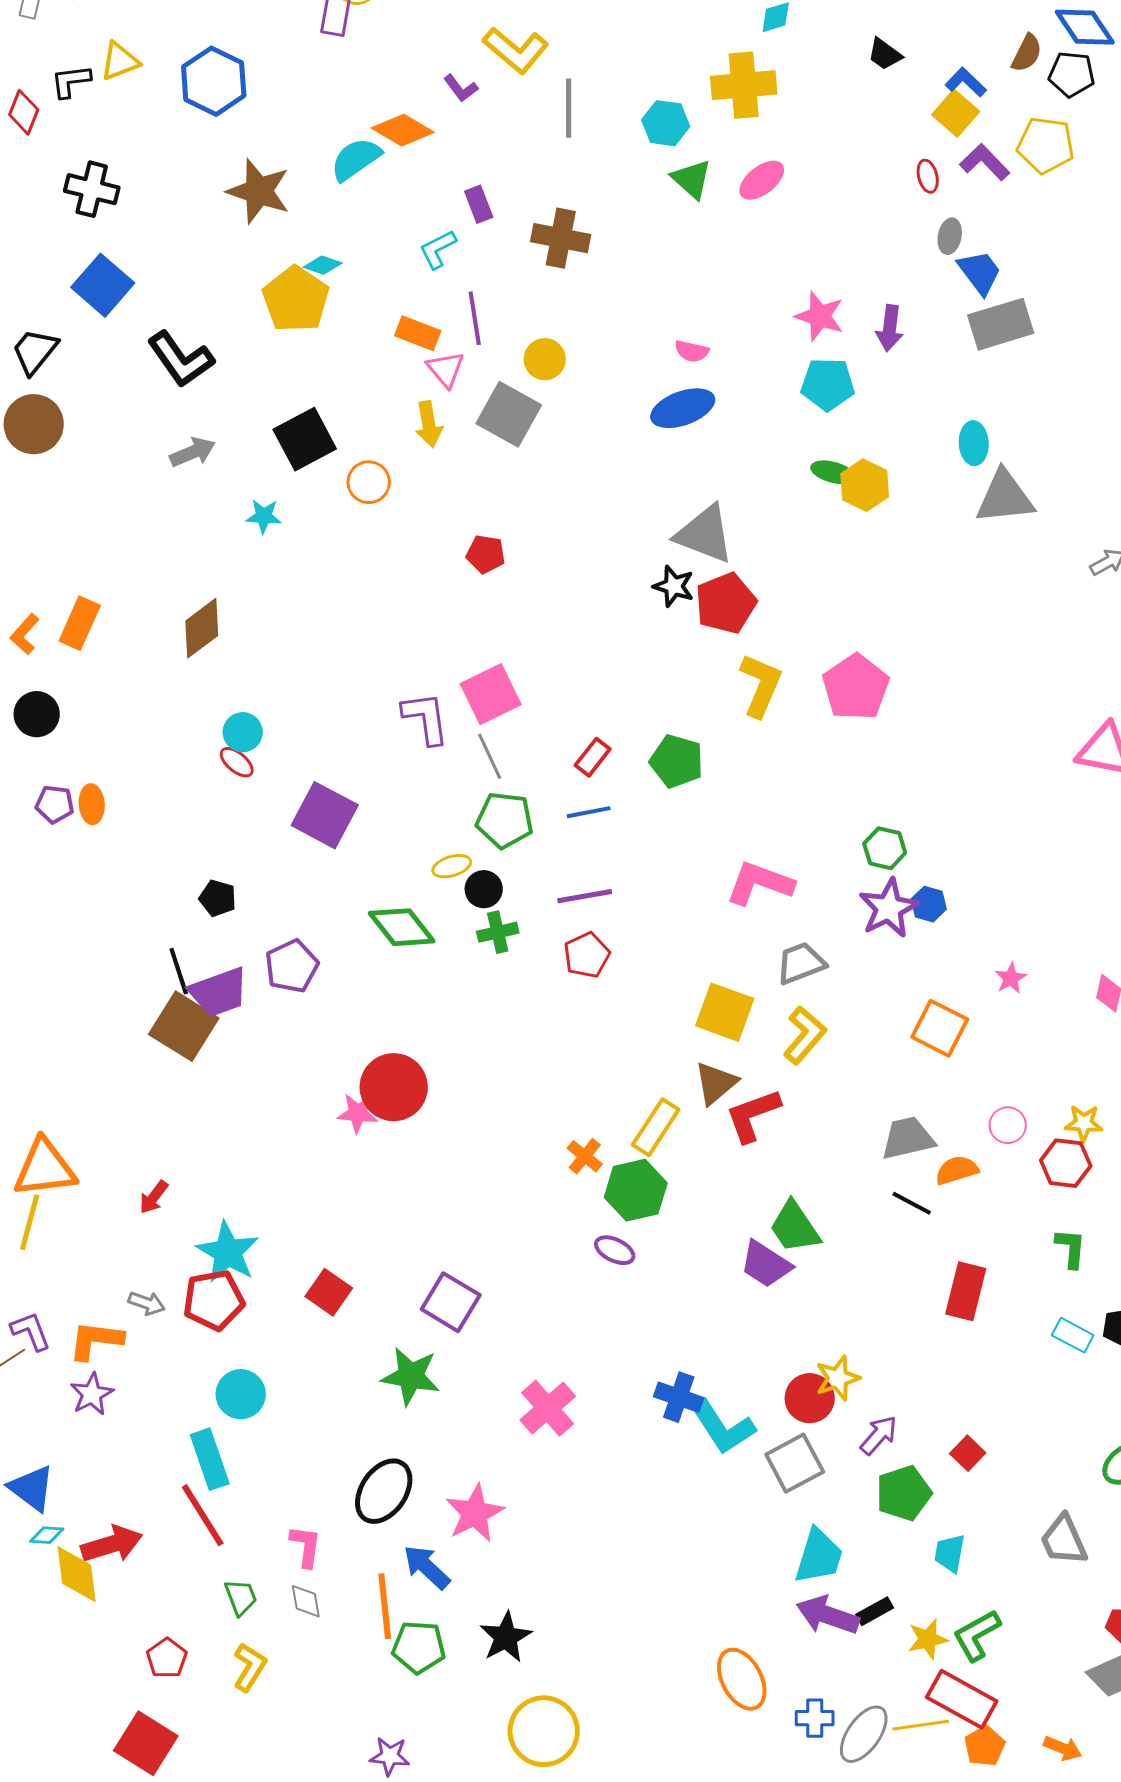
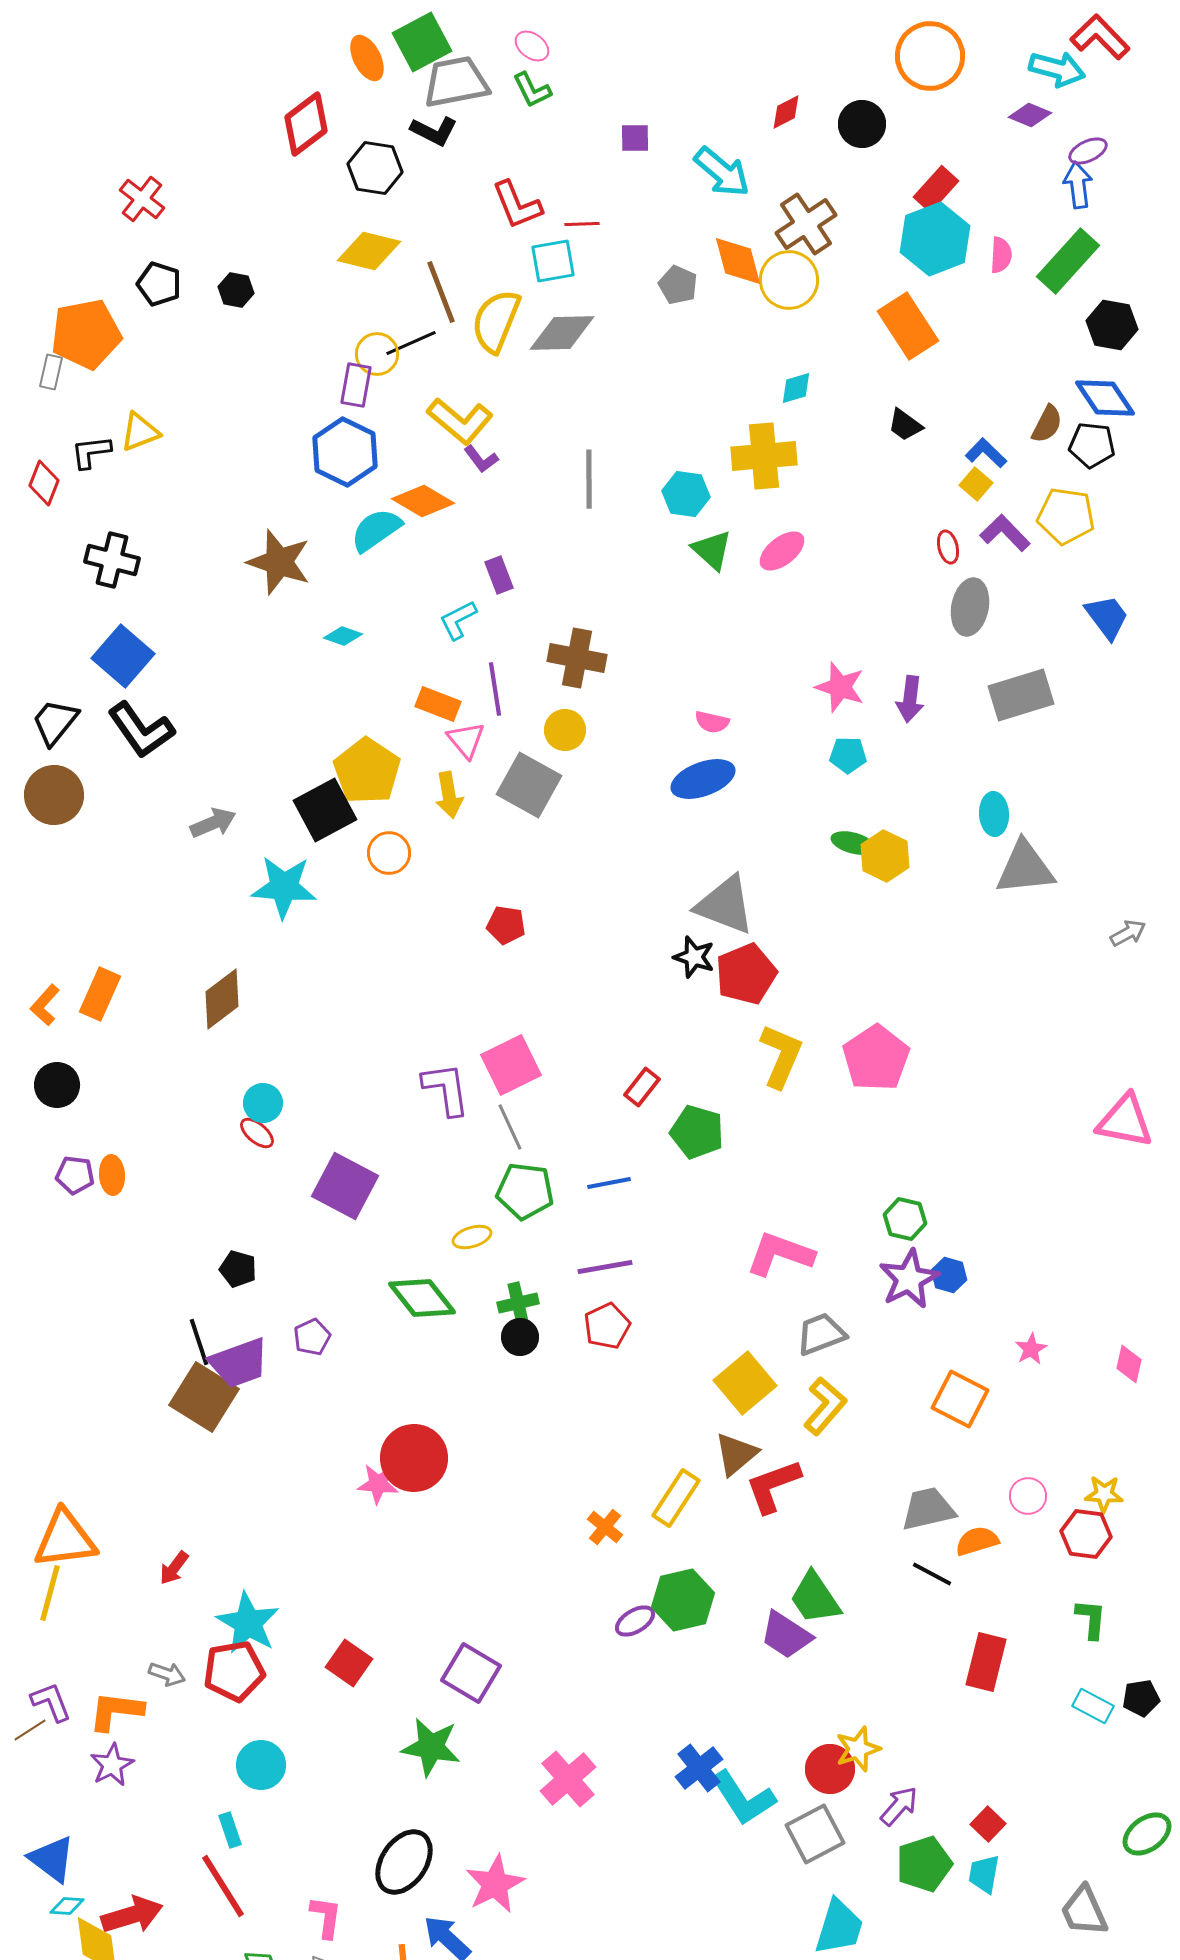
yellow L-shape: (516, 50) -> (460, 421), moved
blue hexagon: (214, 81) -> (345, 452), moved
yellow square: (956, 113) -> (976, 484), size x0.7
gray ellipse: (950, 236) -> (970, 607), size x1.6
brown cross: (561, 238) -> (577, 658), moved
blue trapezoid: (980, 272) -> (1107, 617), moved
yellow pentagon: (296, 299) -> (367, 771), moved
black L-shape: (181, 359) -> (141, 730), moved
cyan pentagon: (828, 384) -> (848, 755), size x0.7
cyan star: (264, 516) -> (284, 887), size x1.8
red rectangle: (593, 757) -> (642, 1087), moved
black circle: (484, 889) -> (520, 1337), moved
purple pentagon: (292, 966) -> (312, 1337), size x0.7
yellow square: (725, 1012) -> (745, 1383), turned 30
green hexagon: (636, 1190) -> (683, 1600), moved
purple ellipse: (615, 1250) -> (635, 1621), turned -57
blue cross: (679, 1397) -> (699, 1768), turned 33
cyan rectangle: (210, 1459) -> (230, 1830), size x0.6
cyan trapezoid: (950, 1553) -> (984, 1874), moved

